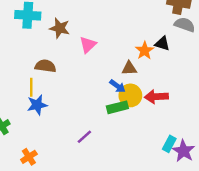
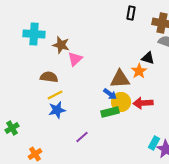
pink triangle: (88, 45) -> (75, 59), moved
orange star: (145, 51) -> (139, 71), moved
brown triangle: (129, 68) -> (120, 79), size x1.5
yellow line: (31, 87) -> (55, 95), moved, turned 63
blue star: (37, 105) -> (57, 110), moved

